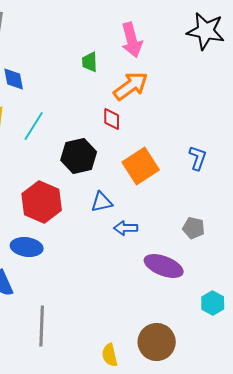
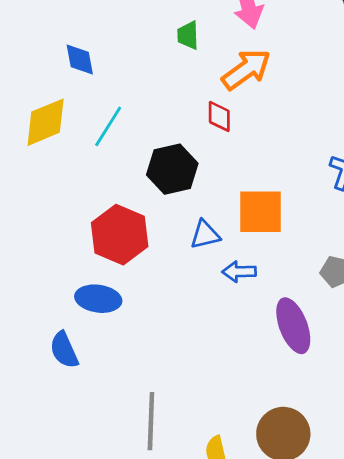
orange square: (141, 166) -> (261, 212), moved, turned 33
purple ellipse: (164, 266) -> (293, 326), turned 48
gray line: (42, 326) -> (151, 421), moved

